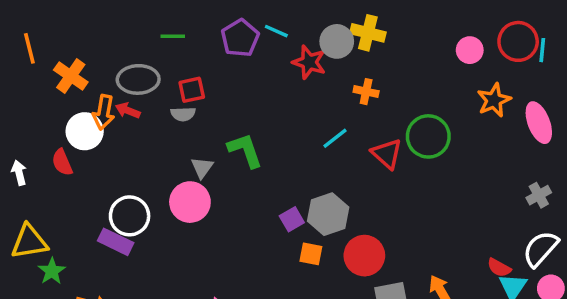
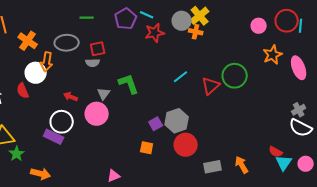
yellow cross: (368, 33) -> (200, 16), turned 36
red star: (309, 62) -> (155, 33), moved, turned -30
orange cross: (366, 92) -> (196, 32), moved
red arrow: (128, 111) -> (71, 97), moved
red triangle: (387, 154) -> (211, 86), turned 36
white semicircle: (541, 249) -> (301, 128), moved, turned -105
orange square: (311, 254) -> (147, 148), moved
red circle: (364, 256) -> (186, 145), moved

